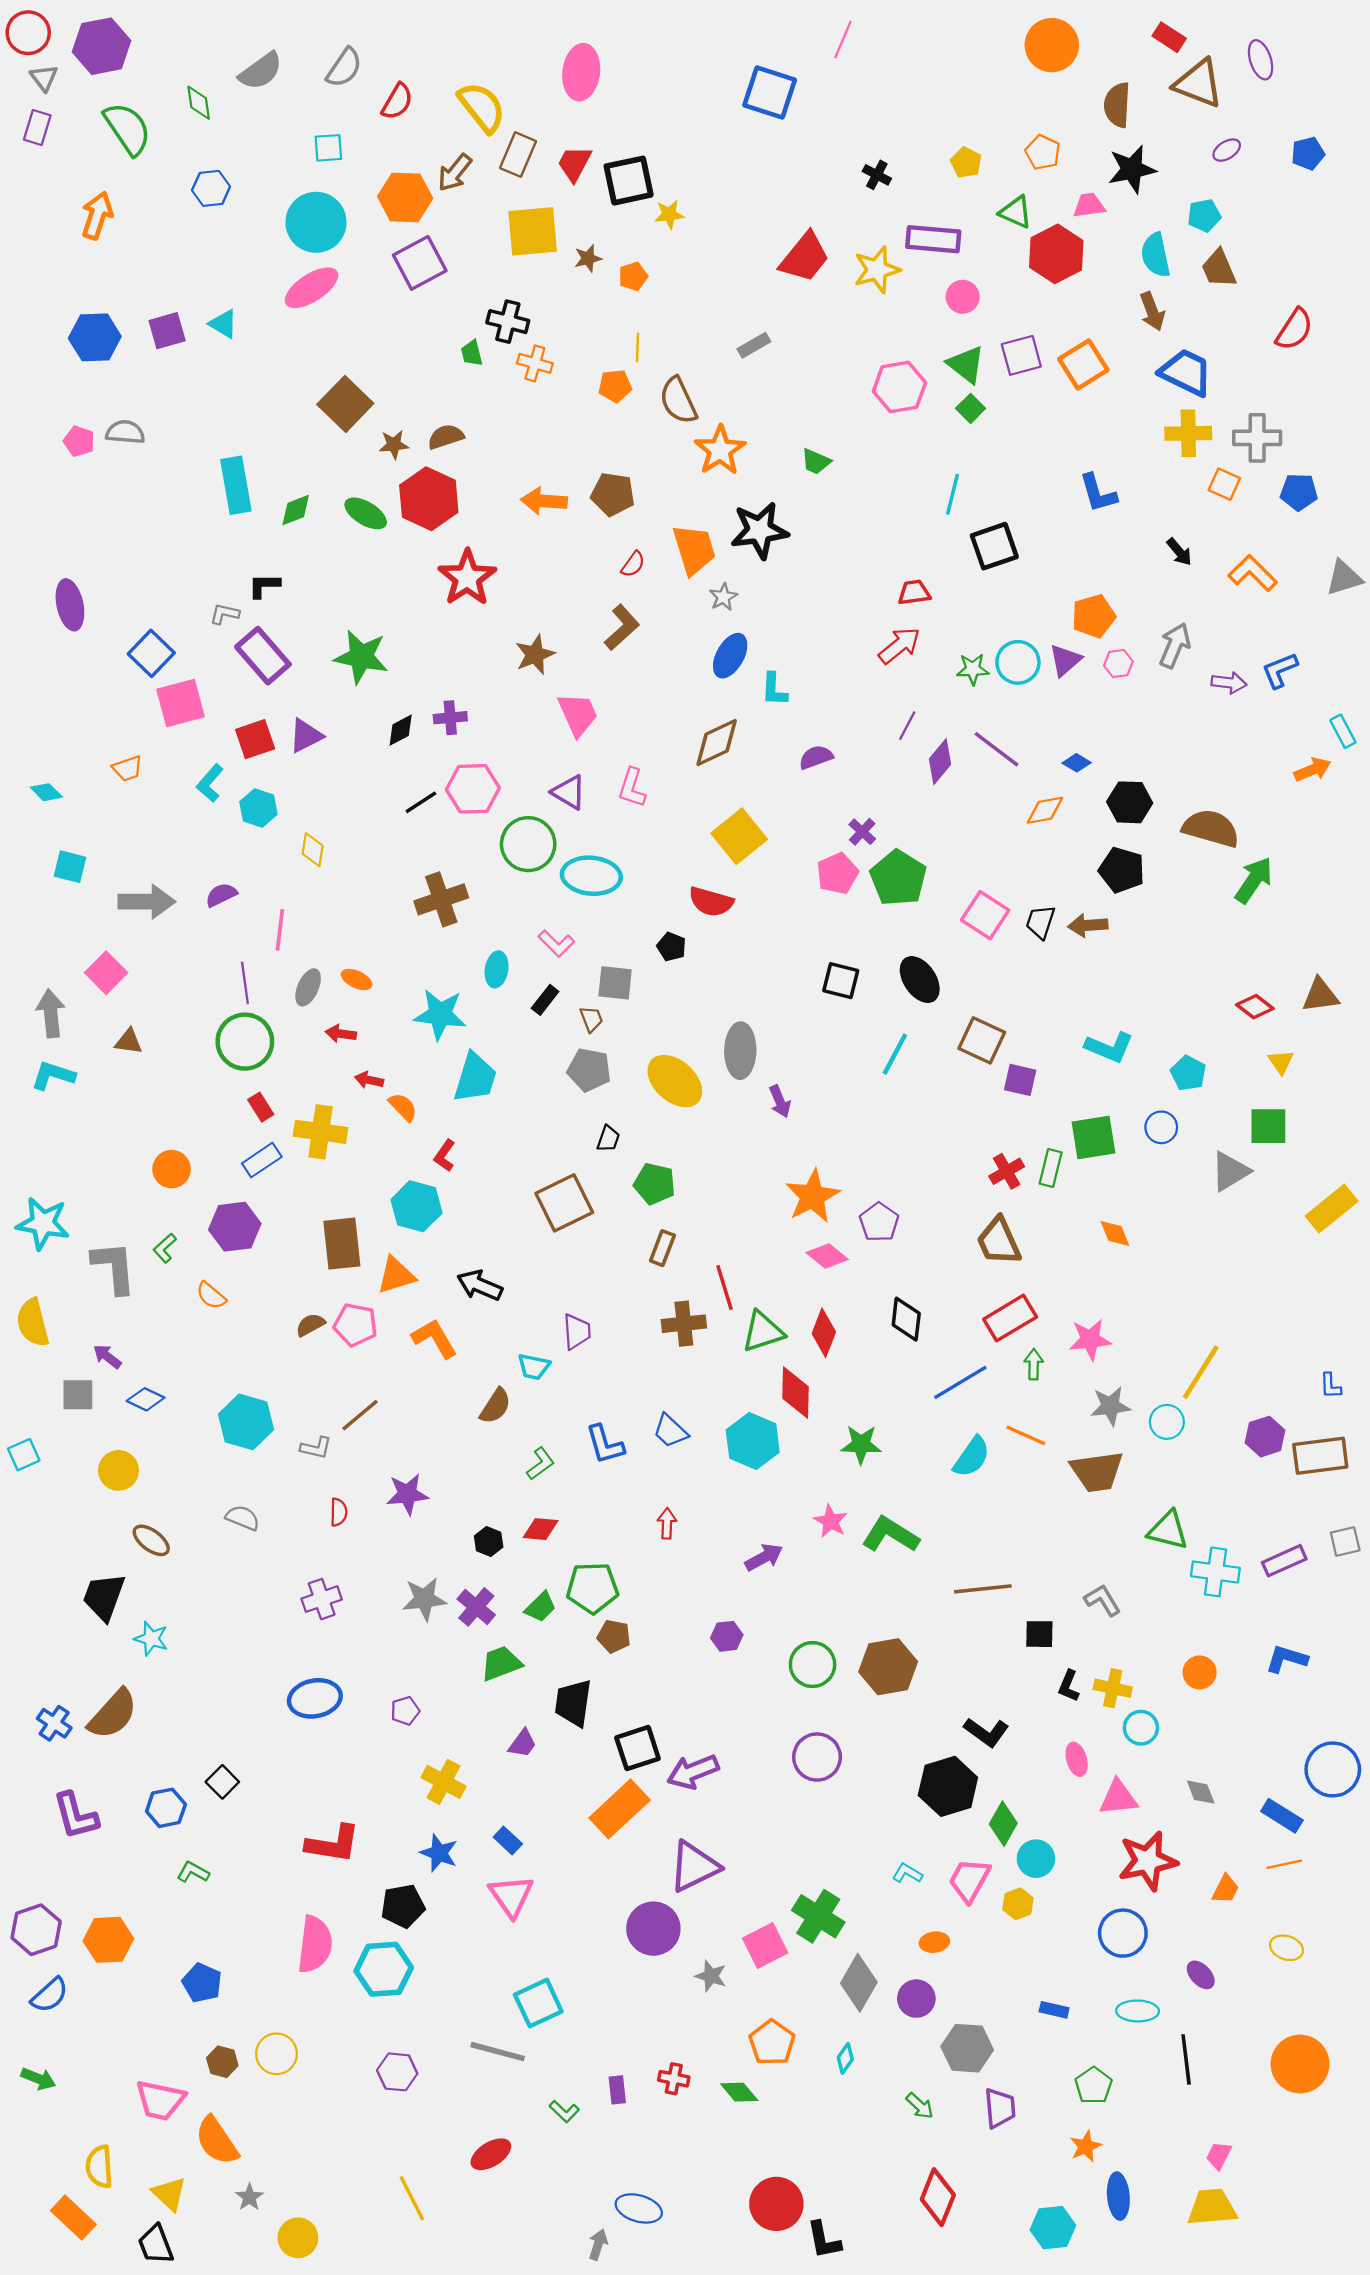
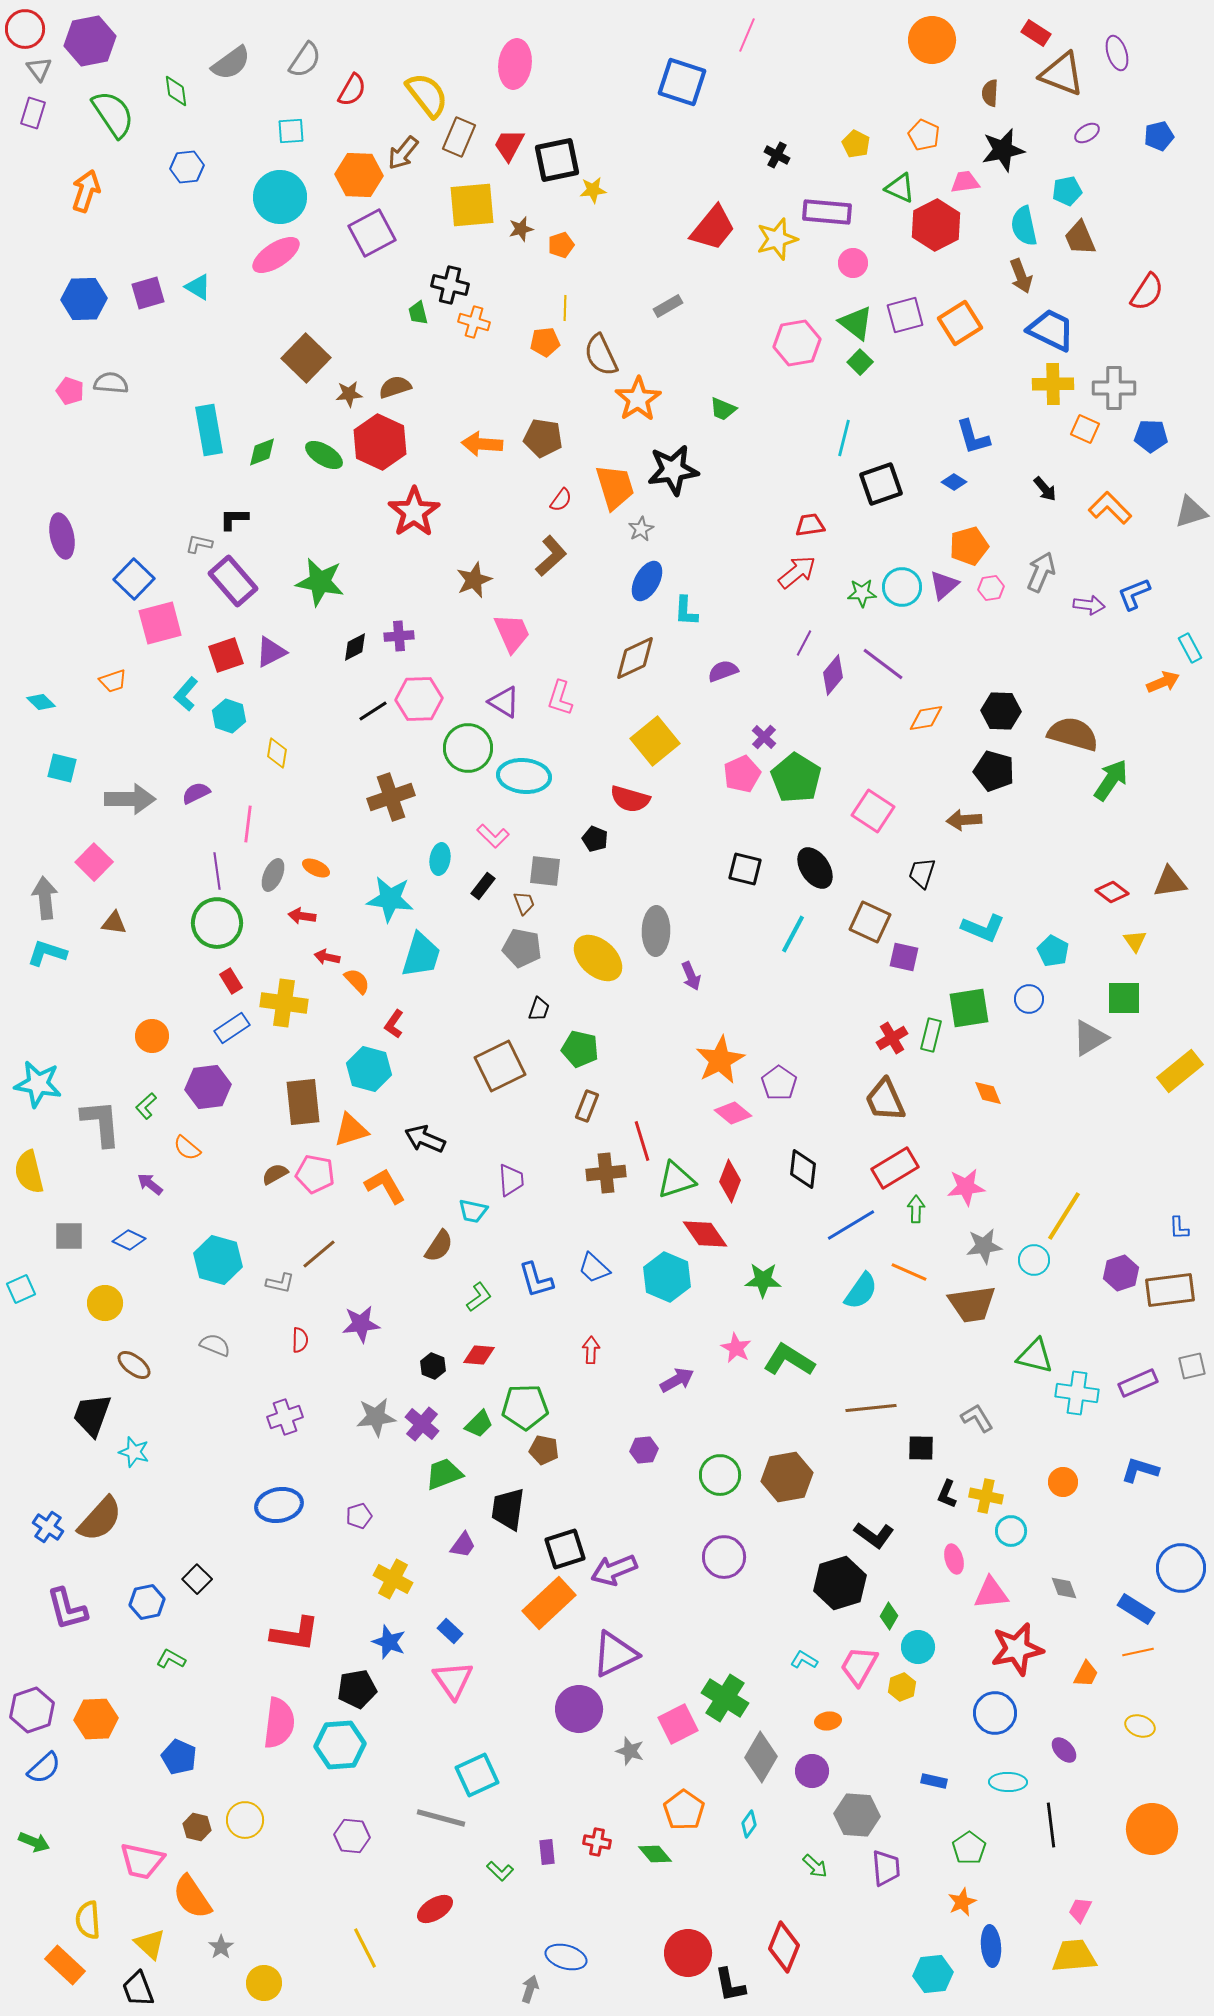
brown semicircle: (1117, 105) -> (990, 93), size x0.7
blue diamond: (1077, 763) -> (954, 482), moved
black trapezoid: (1040, 922) -> (922, 873), moved
purple arrow: (107, 1356) -> (150, 1184), moved
red diamond: (796, 1393) -> (705, 1234), turned -36
green diamond: (1003, 1824) -> (889, 1616), size x0.7
red diamond: (938, 2197) -> (784, 1947), moved

